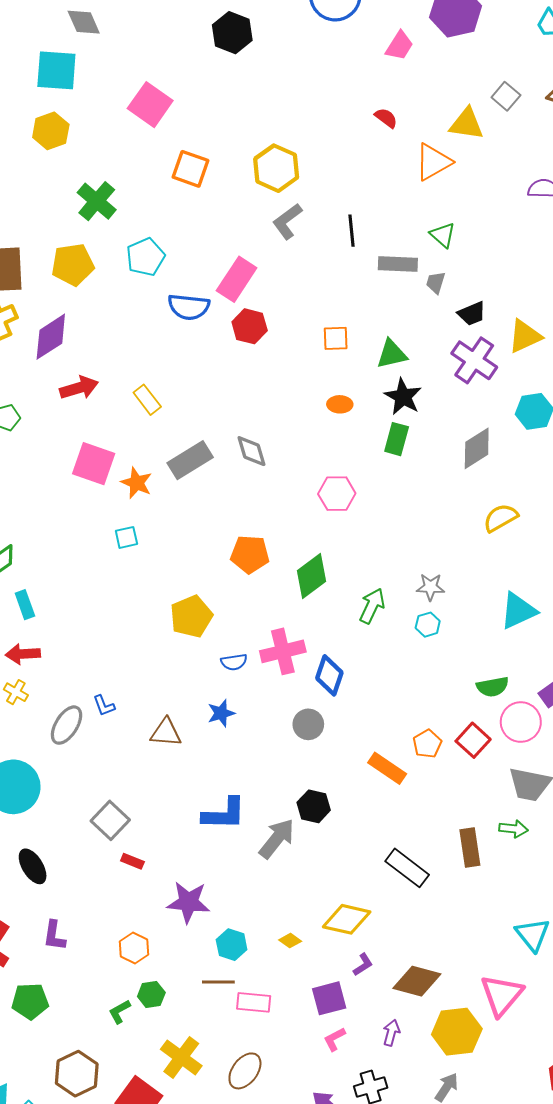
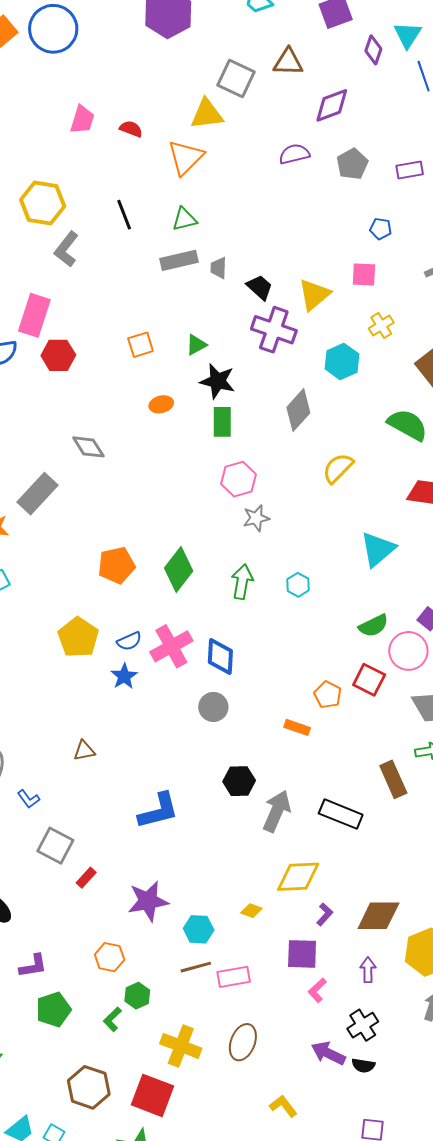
pink trapezoid: (399, 46) -> (82, 120), moved
gray square: (506, 96) -> (236, 79), size x1.4
black line: (352, 231) -> (124, 215), moved
green triangle: (443, 235) -> (184, 219), moved, turned -40
black trapezoid: (472, 314) -> (260, 287), turned -100
green triangle: (392, 354) -> (196, 345), size x0.7
gray diamond: (251, 451) -> (88, 447), moved
pink hexagon: (337, 494) -> (239, 479), moved
gray star: (430, 587) -> (256, 518), moved
blue semicircle: (234, 662) -> (129, 641), moved
blue L-shape: (104, 706) -> (28, 799), moved
blue star: (221, 713) -> (124, 676), moved
brown triangle: (166, 732) -> (84, 751), size x0.7
orange rectangle: (387, 768) -> (297, 727), size x0.7
gray arrow: (277, 839) -> (277, 811), moved
red rectangle: (132, 861) -> (86, 878), turned -55
purple L-shape: (54, 936) -> (33, 966), turned -92
purple square: (329, 998) -> (302, 954), turned 32
green pentagon: (30, 1001) -> (53, 1010), moved

